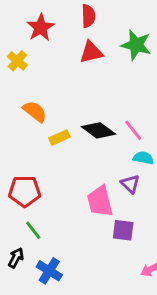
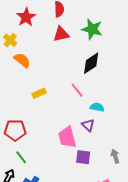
orange semicircle: (35, 112) -> (22, 60), moved
black diamond: (98, 130) -> (91, 63), moved, turned -70
pink line: (133, 130) -> (77, 90), moved

